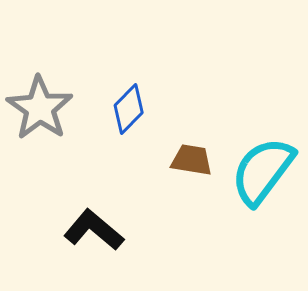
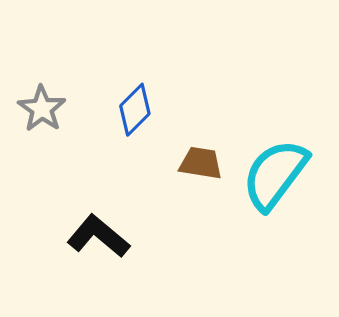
gray star: (40, 108) -> (42, 109), size x0.7

